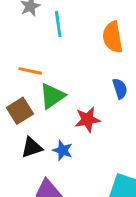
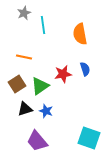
green triangle: (52, 96) -> (40, 86), moved
red star: (88, 120) -> (63, 74), moved

